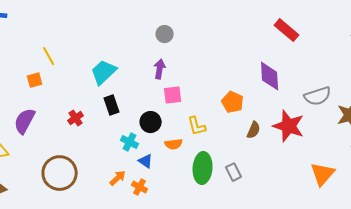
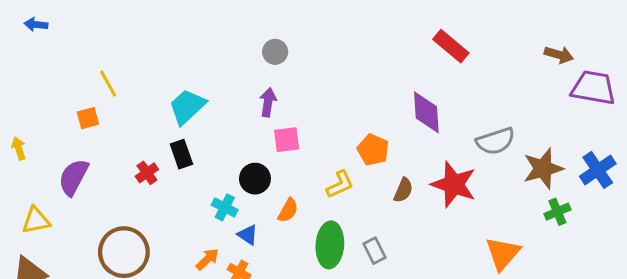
black rectangle: (112, 105) -> (181, 154), moved
yellow L-shape: (197, 126) -> (340, 184), moved, turned -100
orange semicircle: (174, 144) -> (288, 210), turned -54

